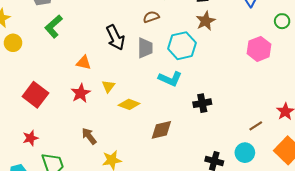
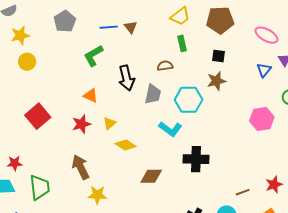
green L-shape: (54, 27) -> (93, 56), moved
black cross: (202, 103) -> (196, 159), size x1.4
brown arrow: (89, 136) -> (81, 167), size x1.4
red star: (30, 138) -> (15, 163), moved

